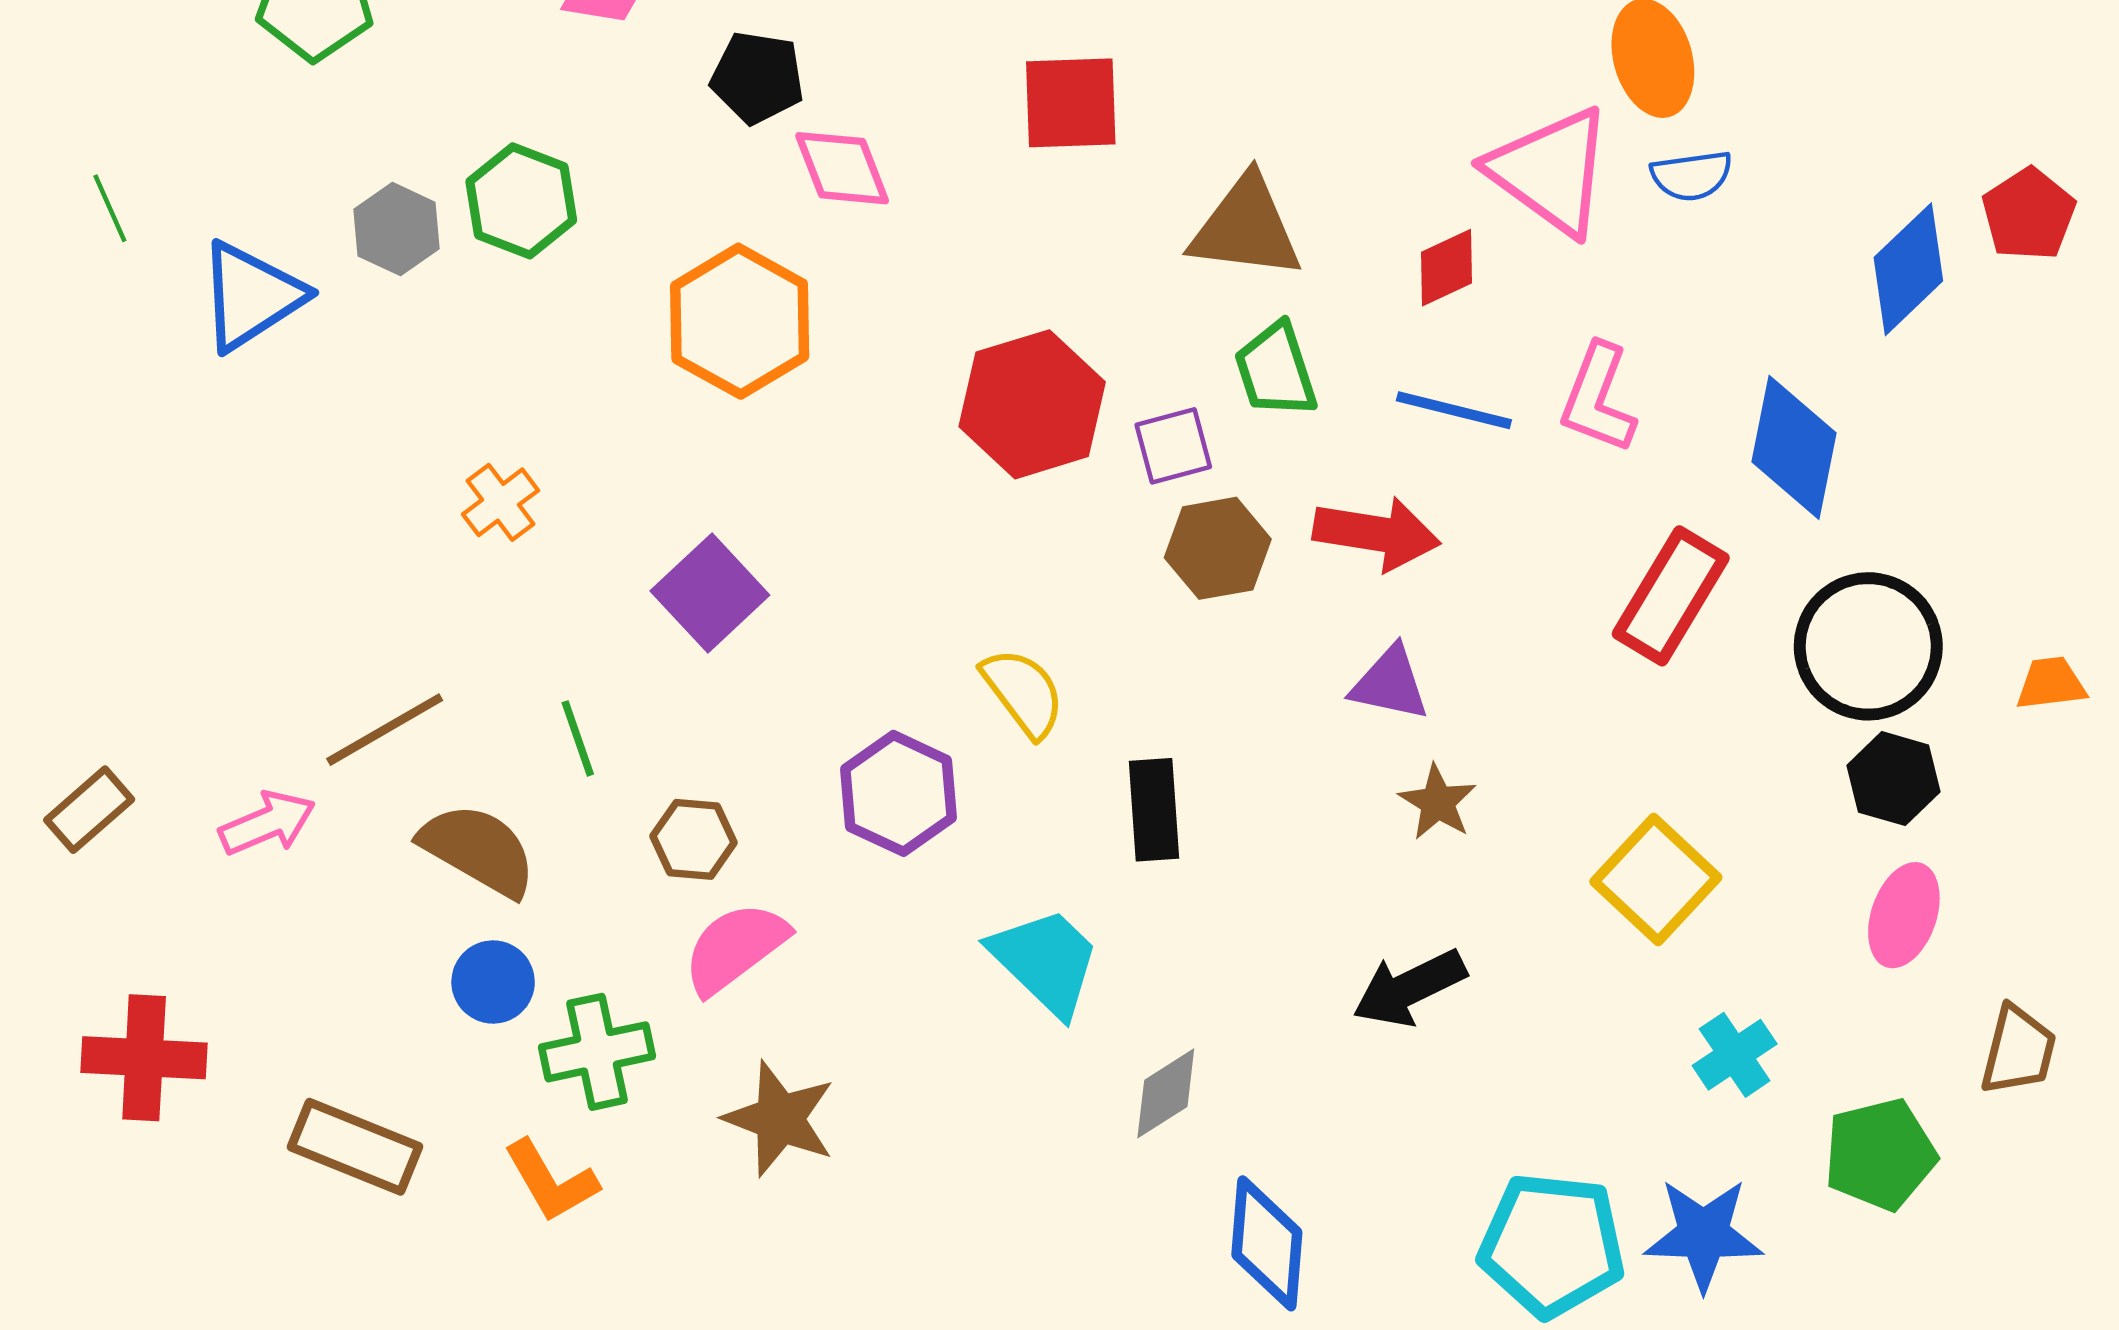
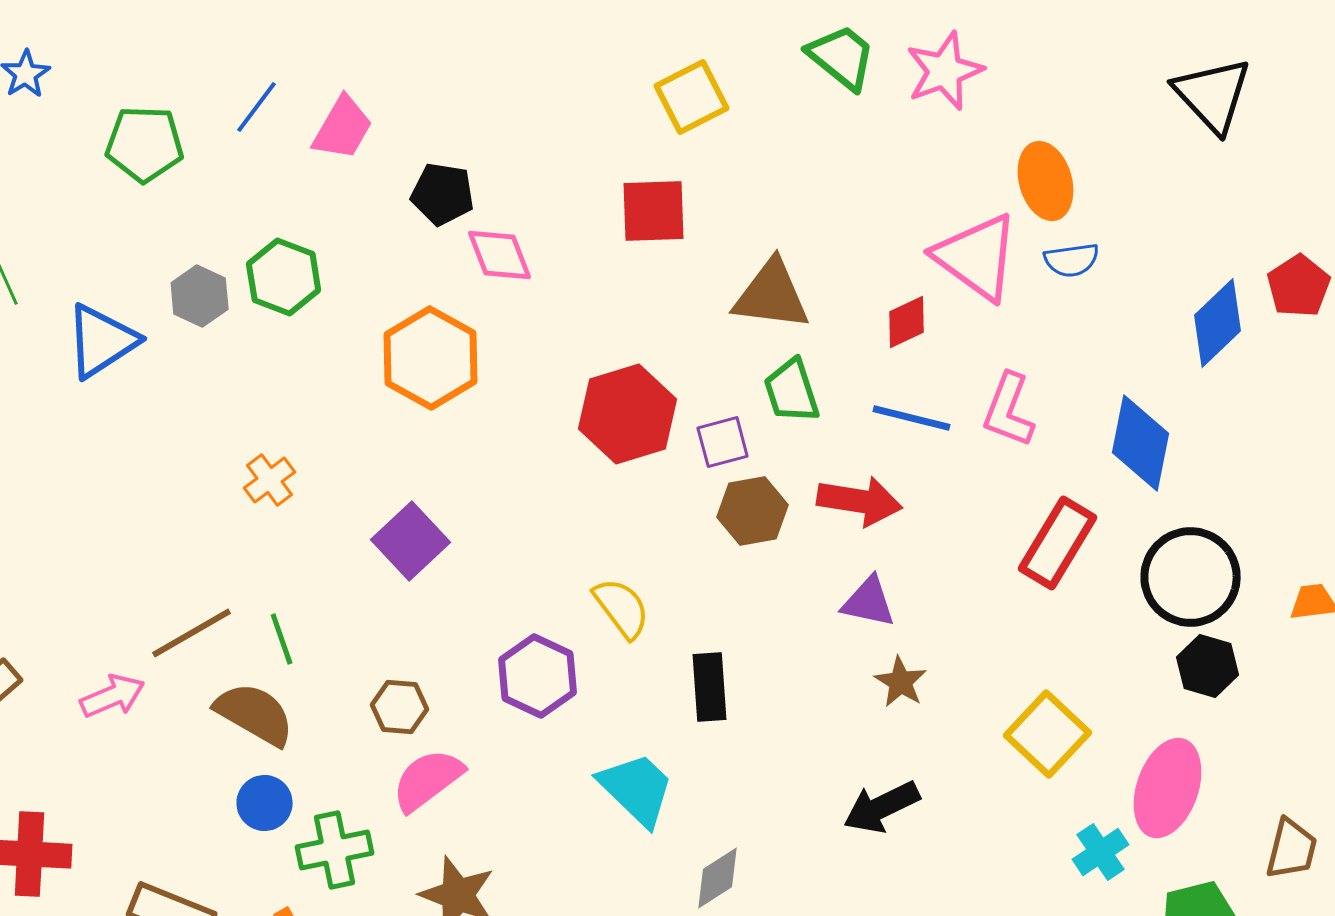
green line: (578, 738) -> (282, 639), moved
pink ellipse: (1904, 915) -> (1168, 788), moved, size x1.4

